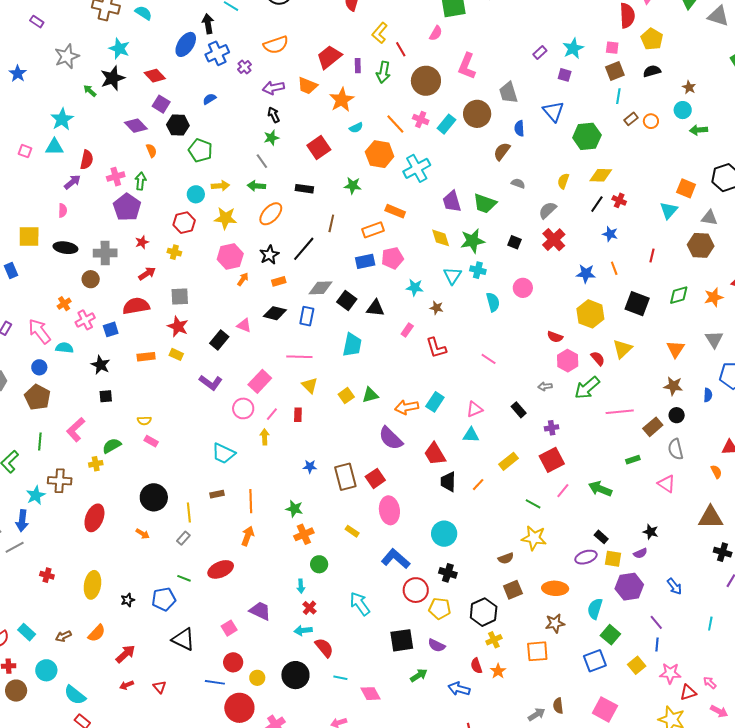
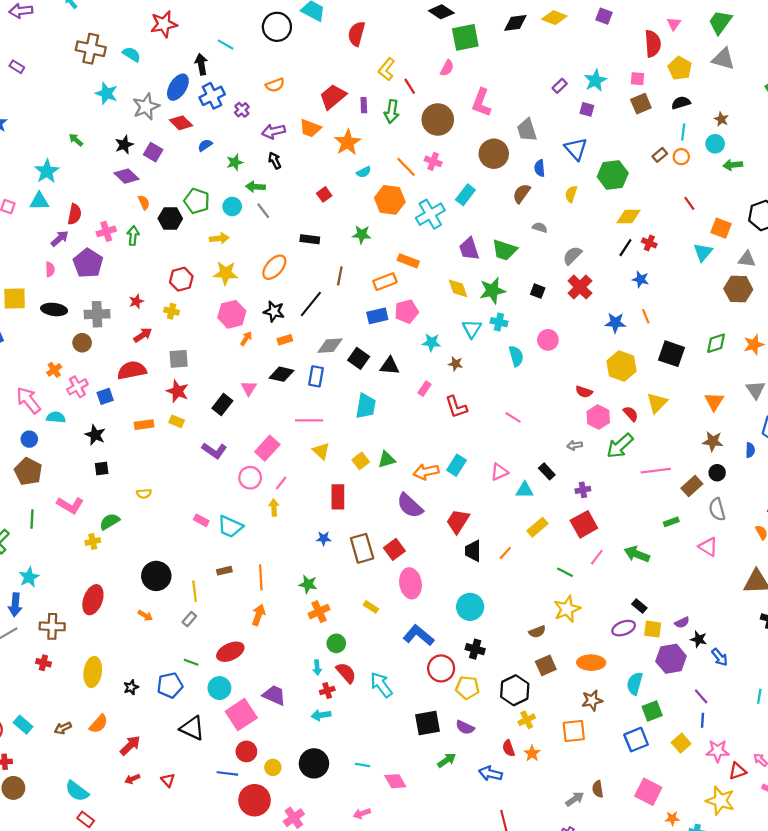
gray triangle: (718, 16) -> (723, 59), moved
orange semicircle: (276, 45) -> (275, 85), size x0.7
gray star: (67, 56) -> (146, 107), moved
red diamond: (155, 76) -> (181, 123), moved
black star: (113, 78) -> (124, 145), moved, size x0.7
cyan line: (618, 96) -> (683, 132), moved
cyan rectangle: (446, 124) -> (465, 195), moved
black hexagon: (178, 125) -> (170, 218), moved
green star: (271, 138) -> (235, 162), moved
red square: (319, 148) -> (324, 194), size x0.6
yellow semicircle: (563, 181) -> (571, 194), moved
green arrow: (256, 186) -> (255, 187), moved
cyan circle: (196, 194) -> (232, 206), moved
purple pentagon: (127, 207) -> (88, 263), moved
black star: (269, 255) -> (274, 311), turned -30
red line: (652, 255) -> (689, 203), moved, turned -48
pink triangle: (244, 325) -> (249, 388), turned 42
red rectangle: (298, 415) -> (338, 497), moved, size x1.6
pink L-shape: (76, 430) -> (70, 505), turned -105
cyan triangle: (471, 435) -> (525, 490), moved
pink rectangle: (151, 441) -> (201, 520), moved
red trapezoid: (435, 454) -> (458, 521), turned 65
brown cross: (60, 481) -> (52, 626), moved
black star: (651, 532) -> (699, 639), moved
yellow star: (534, 538) -> (567, 609), turned -30
red cross: (310, 608) -> (327, 691), turned 32
pink square: (229, 628) -> (241, 715), size x1.8
green square: (610, 635) -> (652, 711), turned 30
red semicircle: (324, 648) -> (346, 673), moved
cyan circle: (46, 670) -> (219, 688), moved

